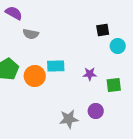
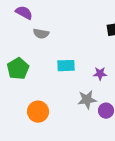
orange circle: (35, 76) -> (38, 112), moved
gray star: (69, 119) -> (87, 100), moved

